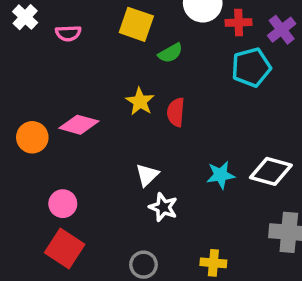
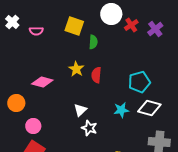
red cross: (239, 22) -> (131, 25), turned -32
green semicircle: (170, 53) -> (93, 42), turned -56
cyan pentagon: (251, 67) -> (139, 82), moved
orange circle: (32, 137) -> (16, 103), moved

